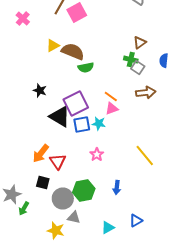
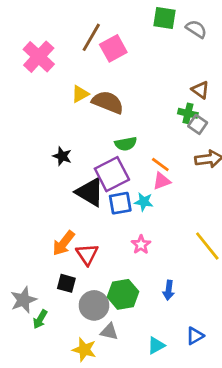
pink cross: (23, 18) -> (39, 57), size x1.6
brown triangle: (140, 42) -> (200, 90), turned -48
green semicircle: (86, 68) -> (126, 144), moved

